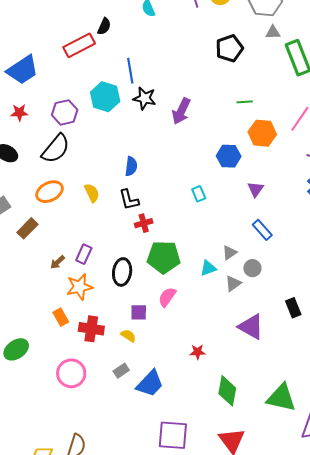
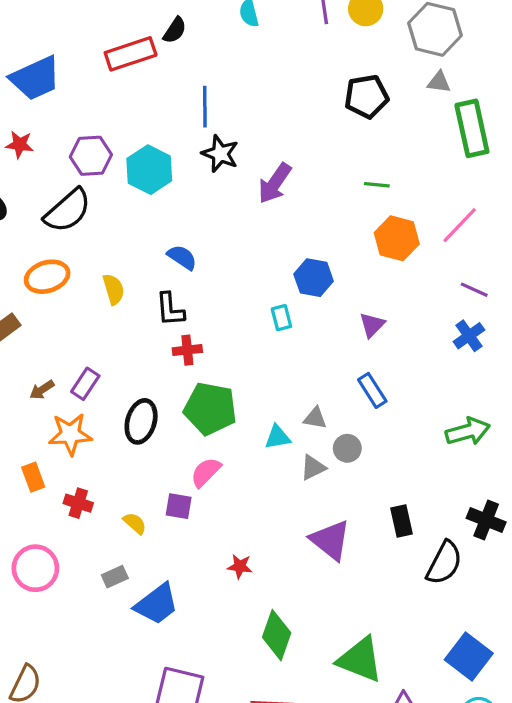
cyan hexagon: (105, 97) -> (149, 170), moved
blue hexagon: (229, 156) -> (314, 278), moved
blue semicircle: (131, 166) -> (182, 257), turned -72
gray triangle: (230, 253) -> (315, 418), turned 35
purple square: (139, 312) -> (179, 506), moved
red cross: (91, 329) -> (78, 503), size x0.7

